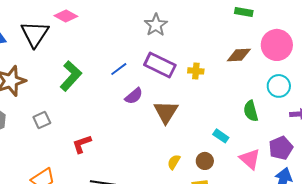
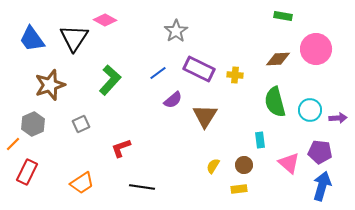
gray star: (156, 25) -> (176, 31), moved
cyan circle: (279, 86) -> (310, 110), moved
green semicircle: (251, 111) -> (275, 102), moved, size x1.4
cyan rectangle: (221, 136) -> (260, 140), turned 49
purple pentagon: (281, 148) -> (320, 152), turned 30

